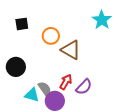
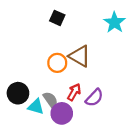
black square: (22, 24) -> (57, 18), moved, turned 32
orange circle: (51, 36) -> (57, 63), moved
black circle: (16, 67) -> (18, 93), moved

